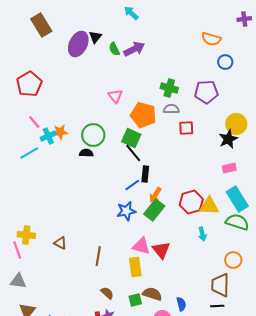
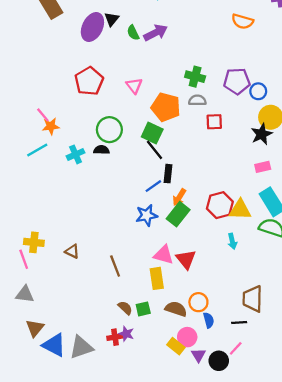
blue circle: (225, 62) -> (258, 91), moved
red pentagon: (29, 84) -> (89, 81), moved
orange star: (60, 132) -> (51, 126), moved
cyan cross: (48, 136) -> (76, 154), moved
brown line: (98, 256) -> (115, 266), turned -30
orange circle: (233, 260) -> (198, 302), moved
green square: (135, 300) -> (143, 309), moved
black line: (217, 306) -> (239, 322), moved

